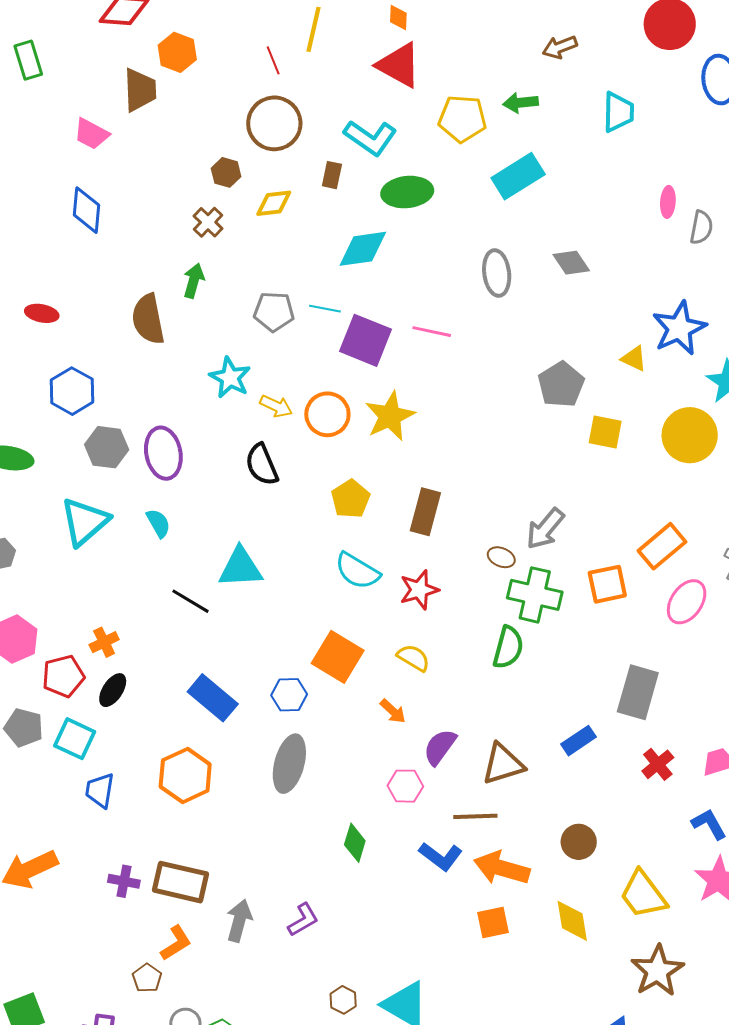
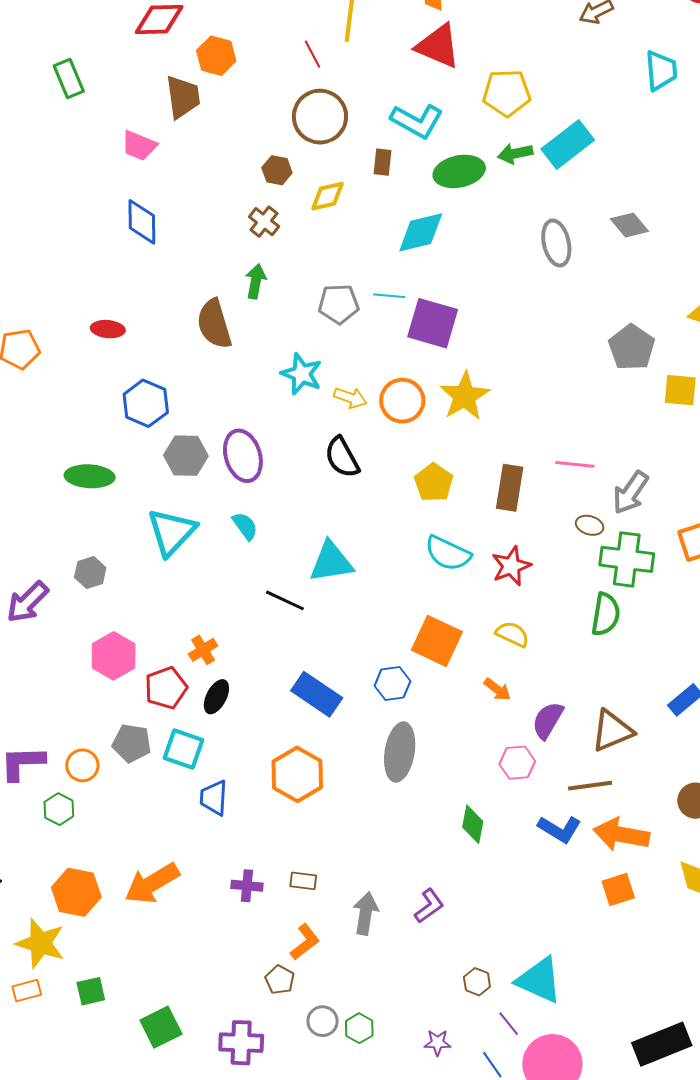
green arrow: (521, 103) -> (515, 154), moved
pink line: (432, 332) -> (575, 464), moved
brown rectangle: (180, 882) -> (303, 881), size x0.5

